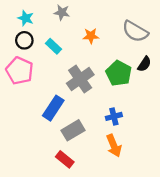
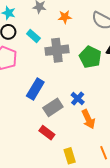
orange star: (91, 36) -> (65, 17), moved
gray cross: (80, 79) -> (57, 50), moved, turned 30
blue cross: (114, 116) -> (78, 99), moved, turned -32

